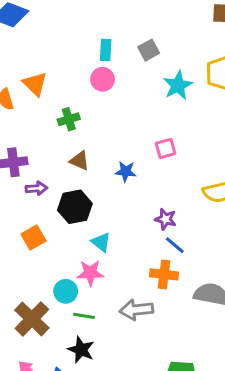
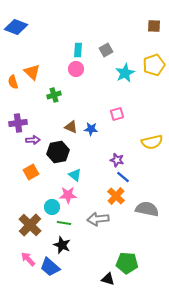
brown triangle: (79, 161) -> (71, 127), moved
orange cross: (164, 274) -> (116, 196), turned 36

